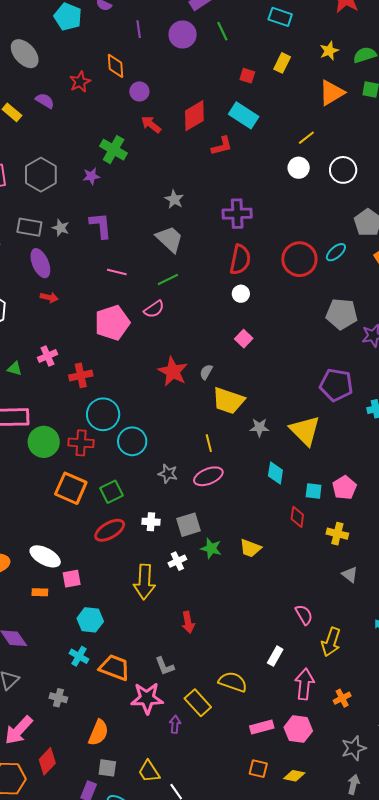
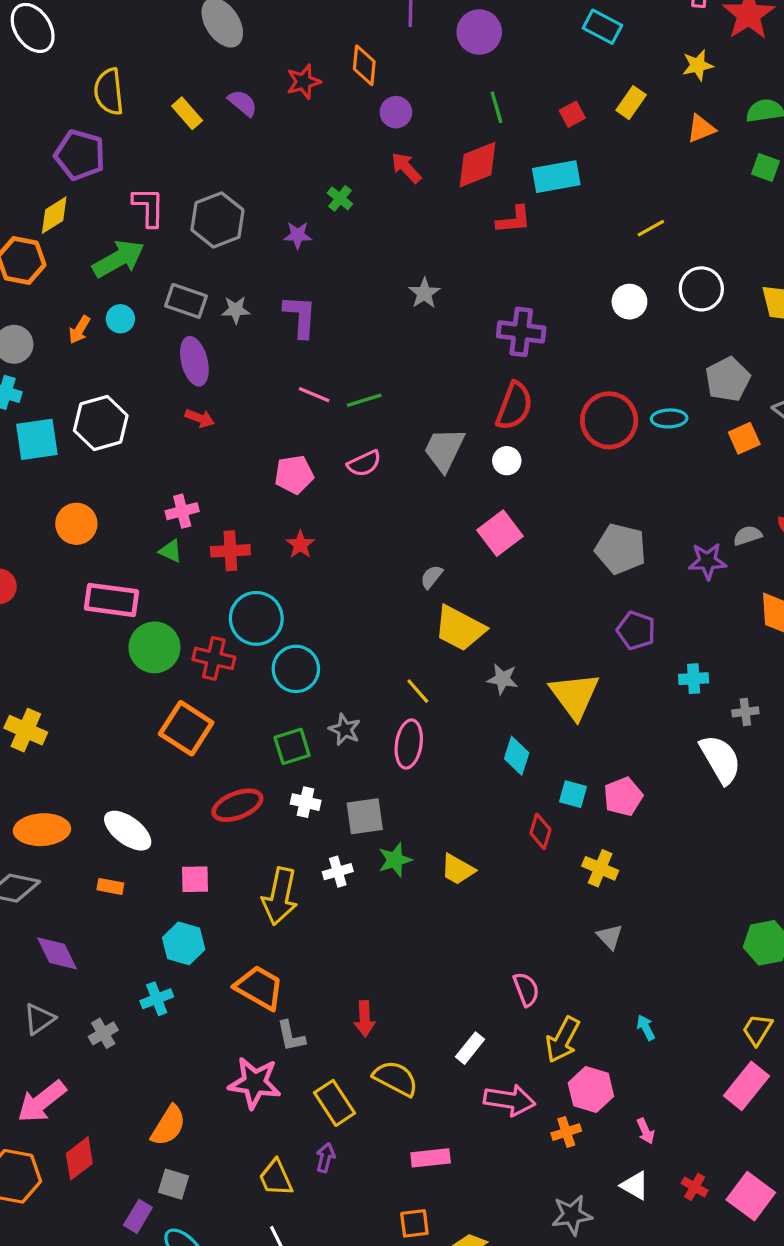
cyan rectangle: (280, 17) -> (602, 27), moved
green line: (222, 31) -> (497, 107), moved
yellow star: (329, 51) -> (698, 65), moved
red square: (247, 76) -> (572, 114), turned 35
orange triangle: (332, 93) -> (701, 129), moved, size x0.7
cyan rectangle: (244, 115) -> (556, 177), turned -52
green cross: (114, 150) -> (340, 198), size x0.6
white circle: (299, 168) -> (629, 302), moved
gray star: (61, 228) -> (236, 310), turned -30
gray trapezoid: (170, 239) -> (444, 450), moved, turned -116
cyan ellipse: (336, 252) -> (669, 418), turned 30
green line: (168, 279) -> (364, 400), moved
gray pentagon: (342, 314) -> (621, 549), moved
pink pentagon: (112, 323) -> (294, 475), size x0.7
pink square: (244, 339) -> (500, 533), size x1.5
green triangle: (15, 369) -> (171, 551), moved
red star: (173, 372) -> (300, 544), moved, size x0.6
purple pentagon: (336, 385) -> (636, 630), size x0.7
yellow line: (209, 443) -> (418, 691), turned -36
pink ellipse: (208, 476) -> (409, 744), turned -68
green square: (111, 492) -> (292, 746), moved
green star: (211, 548) -> (395, 860), turned 30
pink square: (72, 579) -> (195, 879), moved
red arrow: (188, 622) -> (365, 1019), moved
cyan cross: (79, 656) -> (157, 999), turned 30
orange trapezoid: (114, 668) -> (259, 988), moved
pink arrow: (304, 684) -> (509, 1100), turned 84
gray cross: (58, 698) -> (103, 1033), moved, turned 36
purple arrow: (175, 724) -> (325, 1158), moved
pink hexagon: (298, 729) -> (591, 1090), moved
orange square: (258, 769) -> (414, 1223), turned -30
yellow trapezoid: (149, 771) -> (276, 1178), moved

